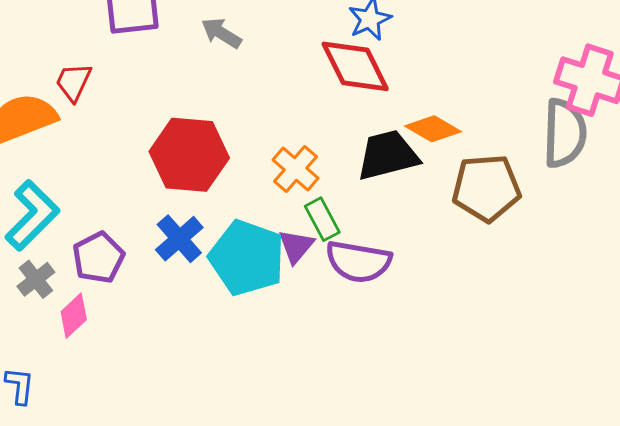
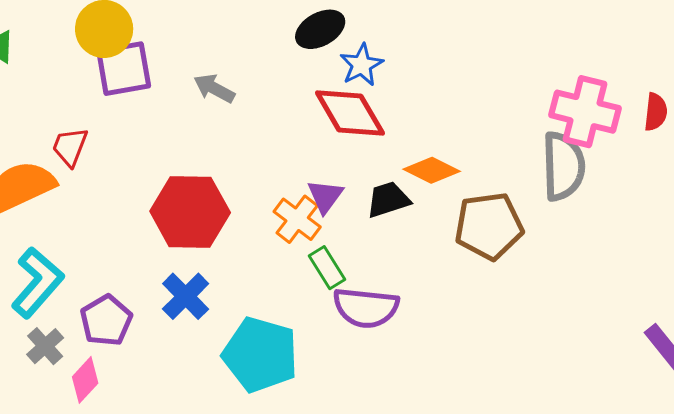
black trapezoid: (388, 155) -> (388, 200), size x0.7
purple triangle: (296, 246) -> (325, 196), moved
cyan pentagon: (247, 258) -> (260, 355), moved

